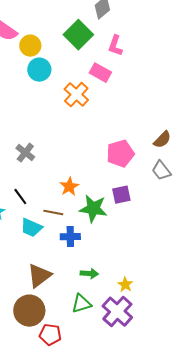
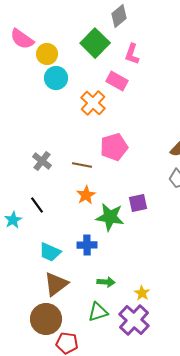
pink pentagon: (120, 154) -> (114, 147), moved
brown line: (53, 213) -> (82, 165), moved
cyan trapezoid: (31, 228) -> (50, 252), moved

